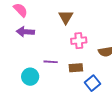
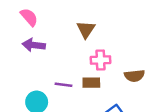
brown rectangle: (76, 68) -> (91, 83), moved

